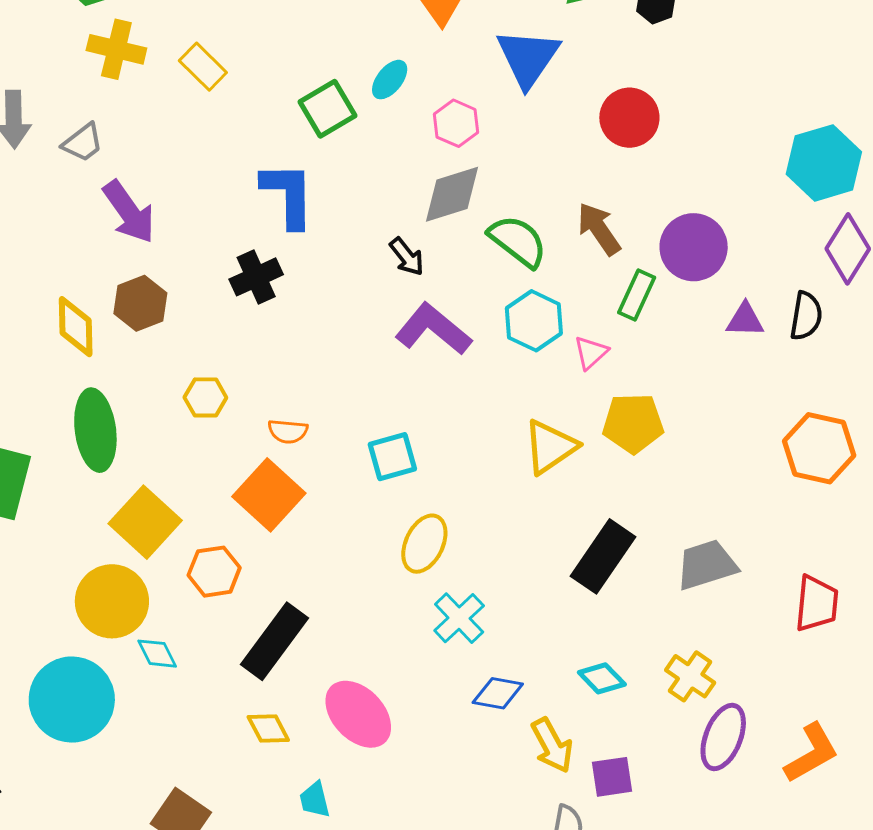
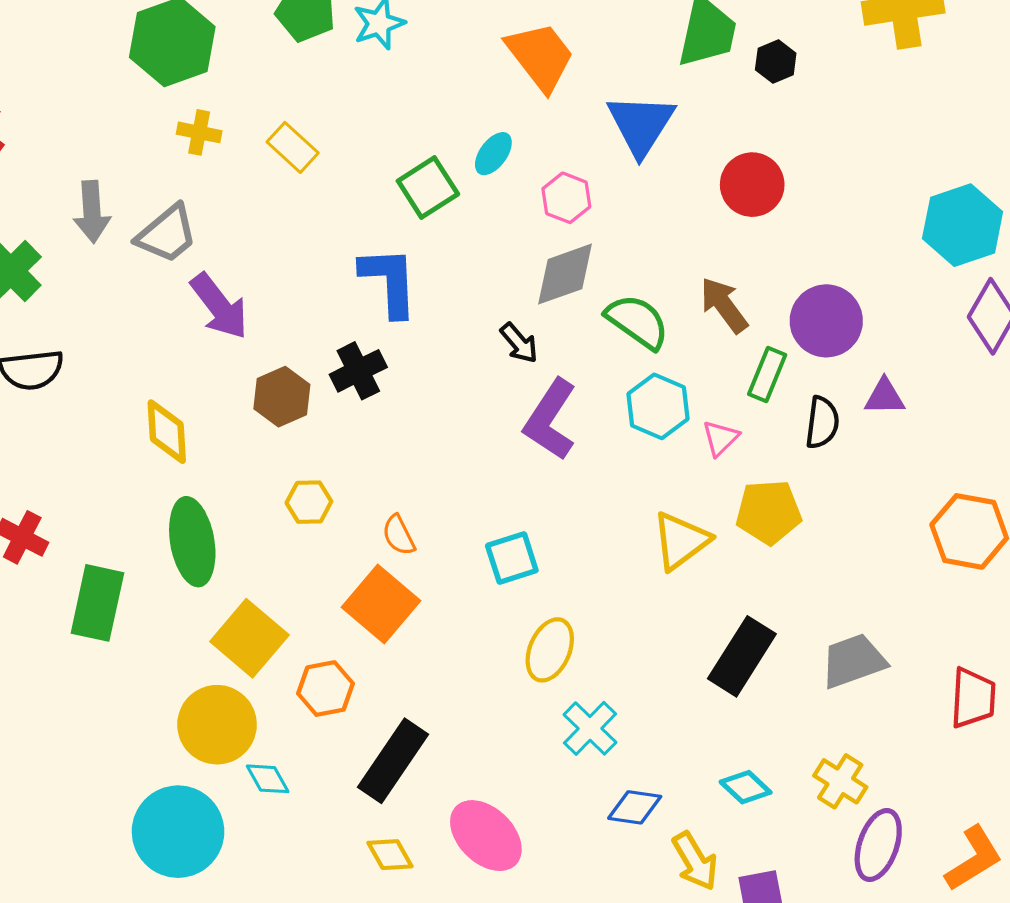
yellow cross: (116, 49) -> (199, 132), size x0.7
gray trapezoid: (83, 143) -> (167, 234), size x1.4
brown hexagon: (140, 303) -> (282, 397), moved
black semicircle: (806, 316) -> (822, 423), moved
purple L-shape: (433, 329) -> (550, 420), turned -94
orange semicircle: (288, 431) -> (399, 535), turned 60

